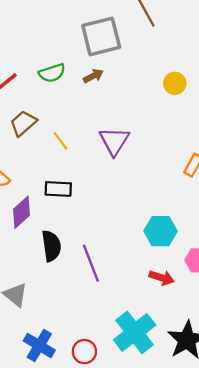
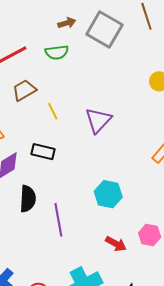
gray square: (101, 36) -> (104, 30), turned 33
brown arrow: (93, 76) -> (67, 23), moved
cyan hexagon: (160, 231) -> (108, 194), moved

